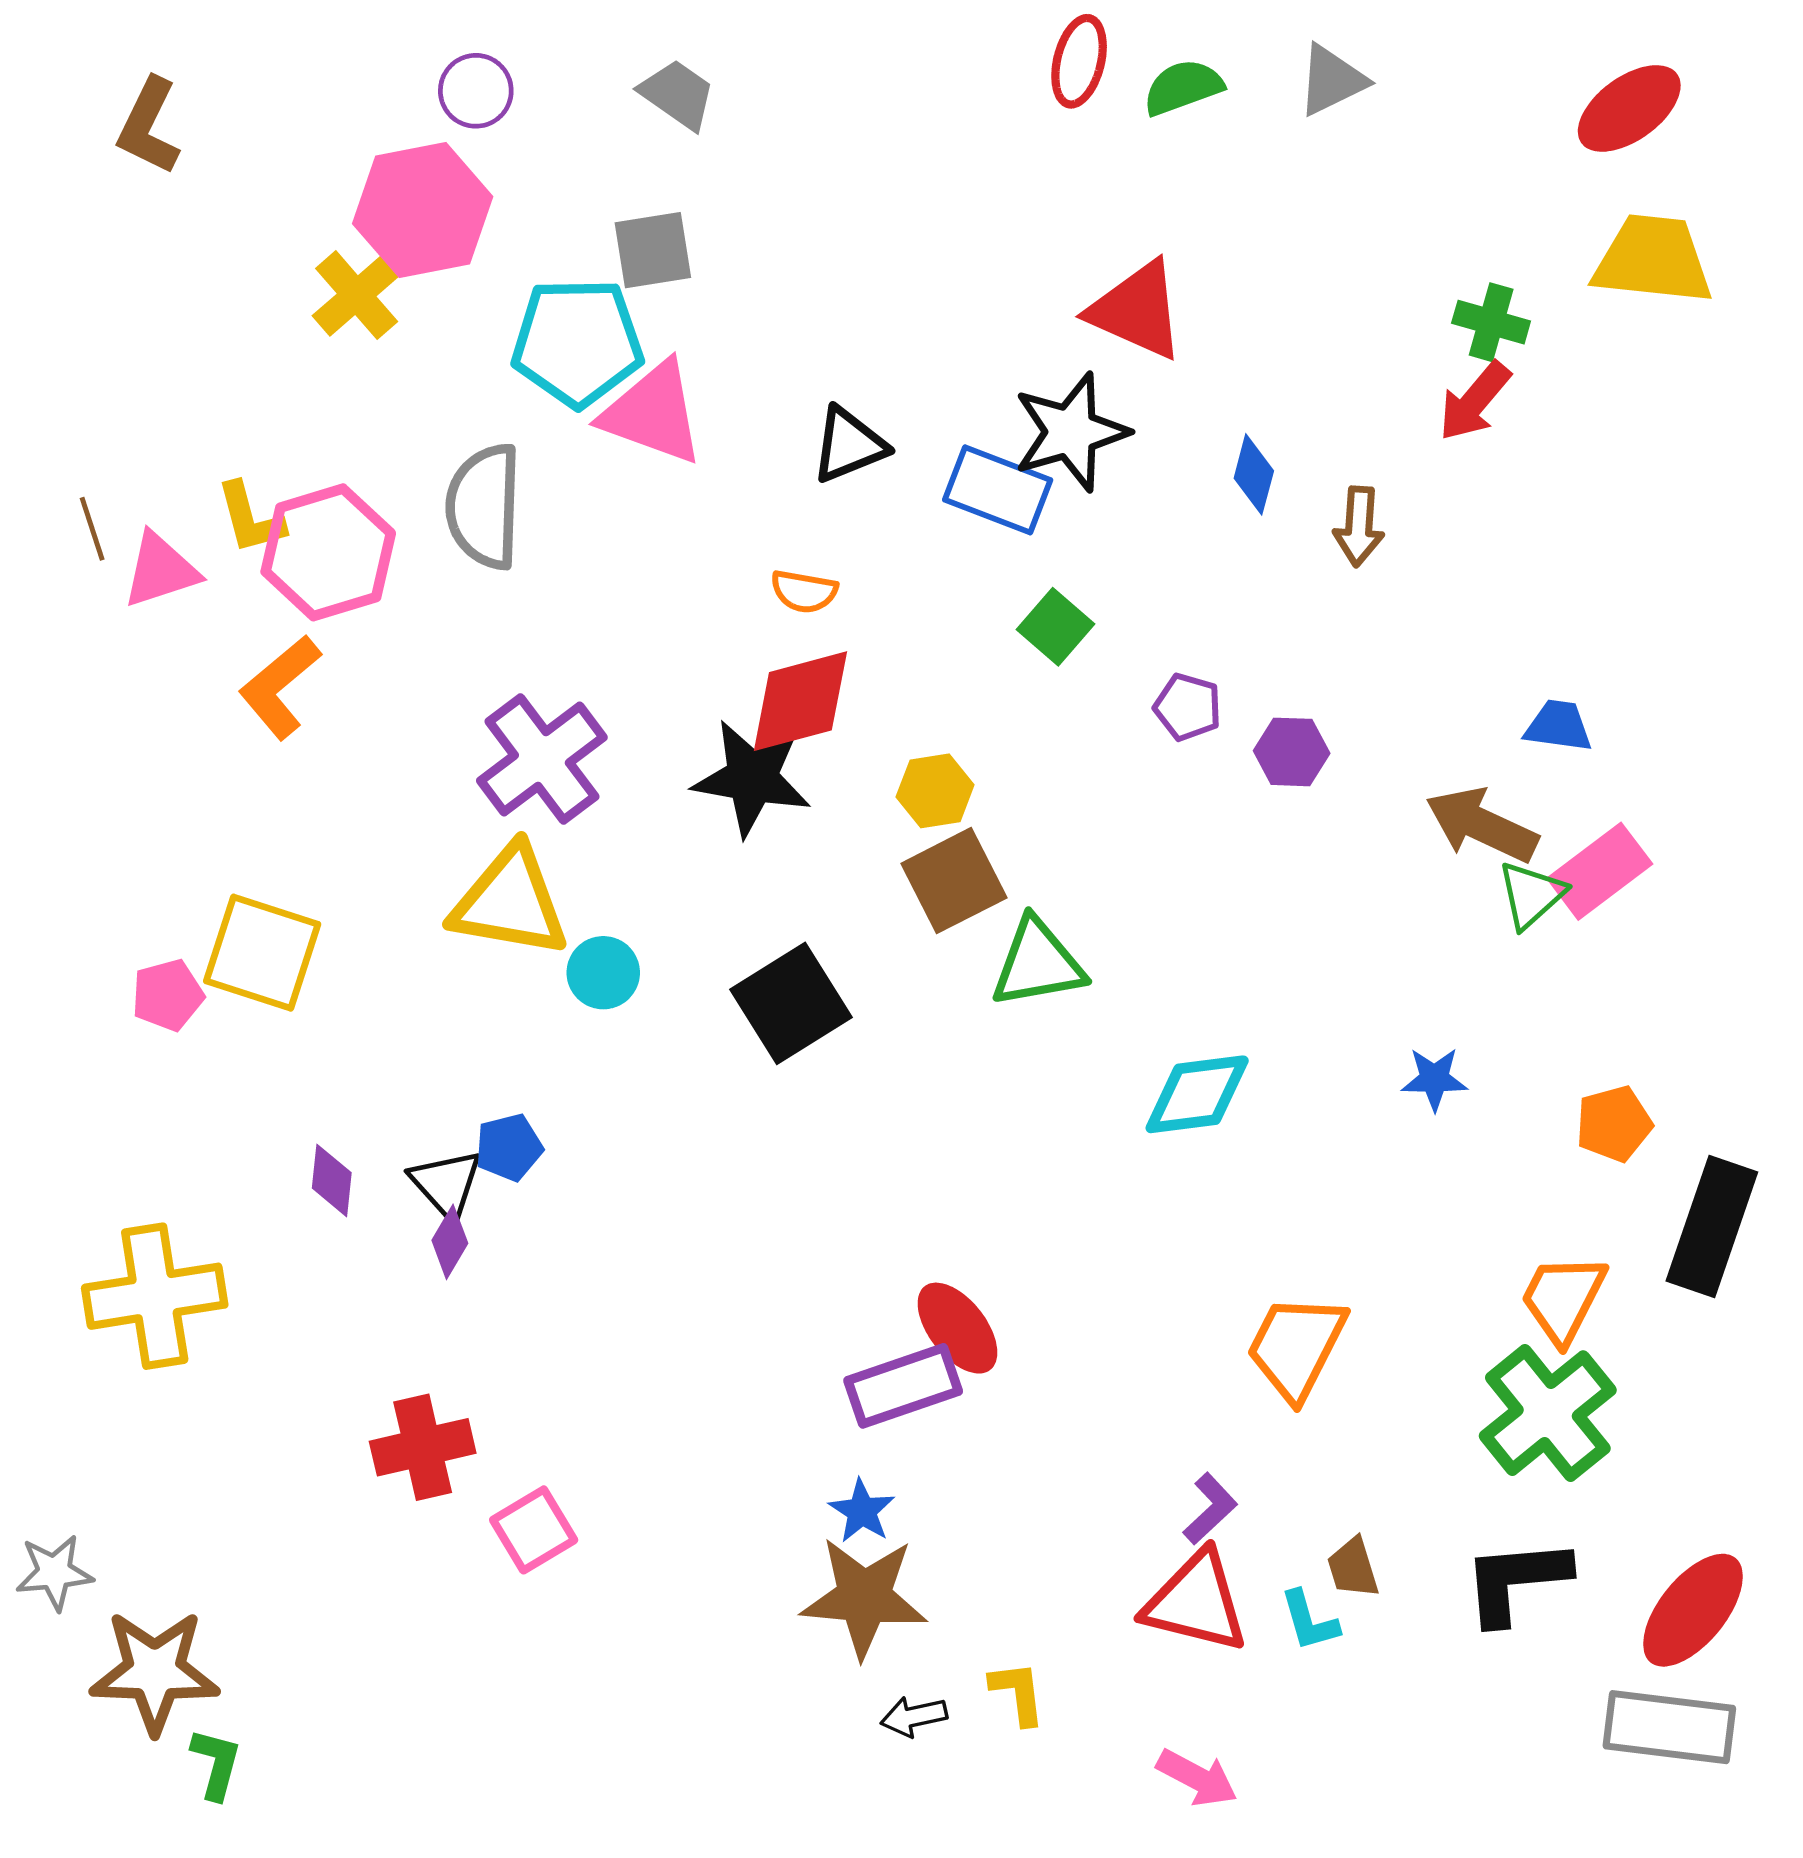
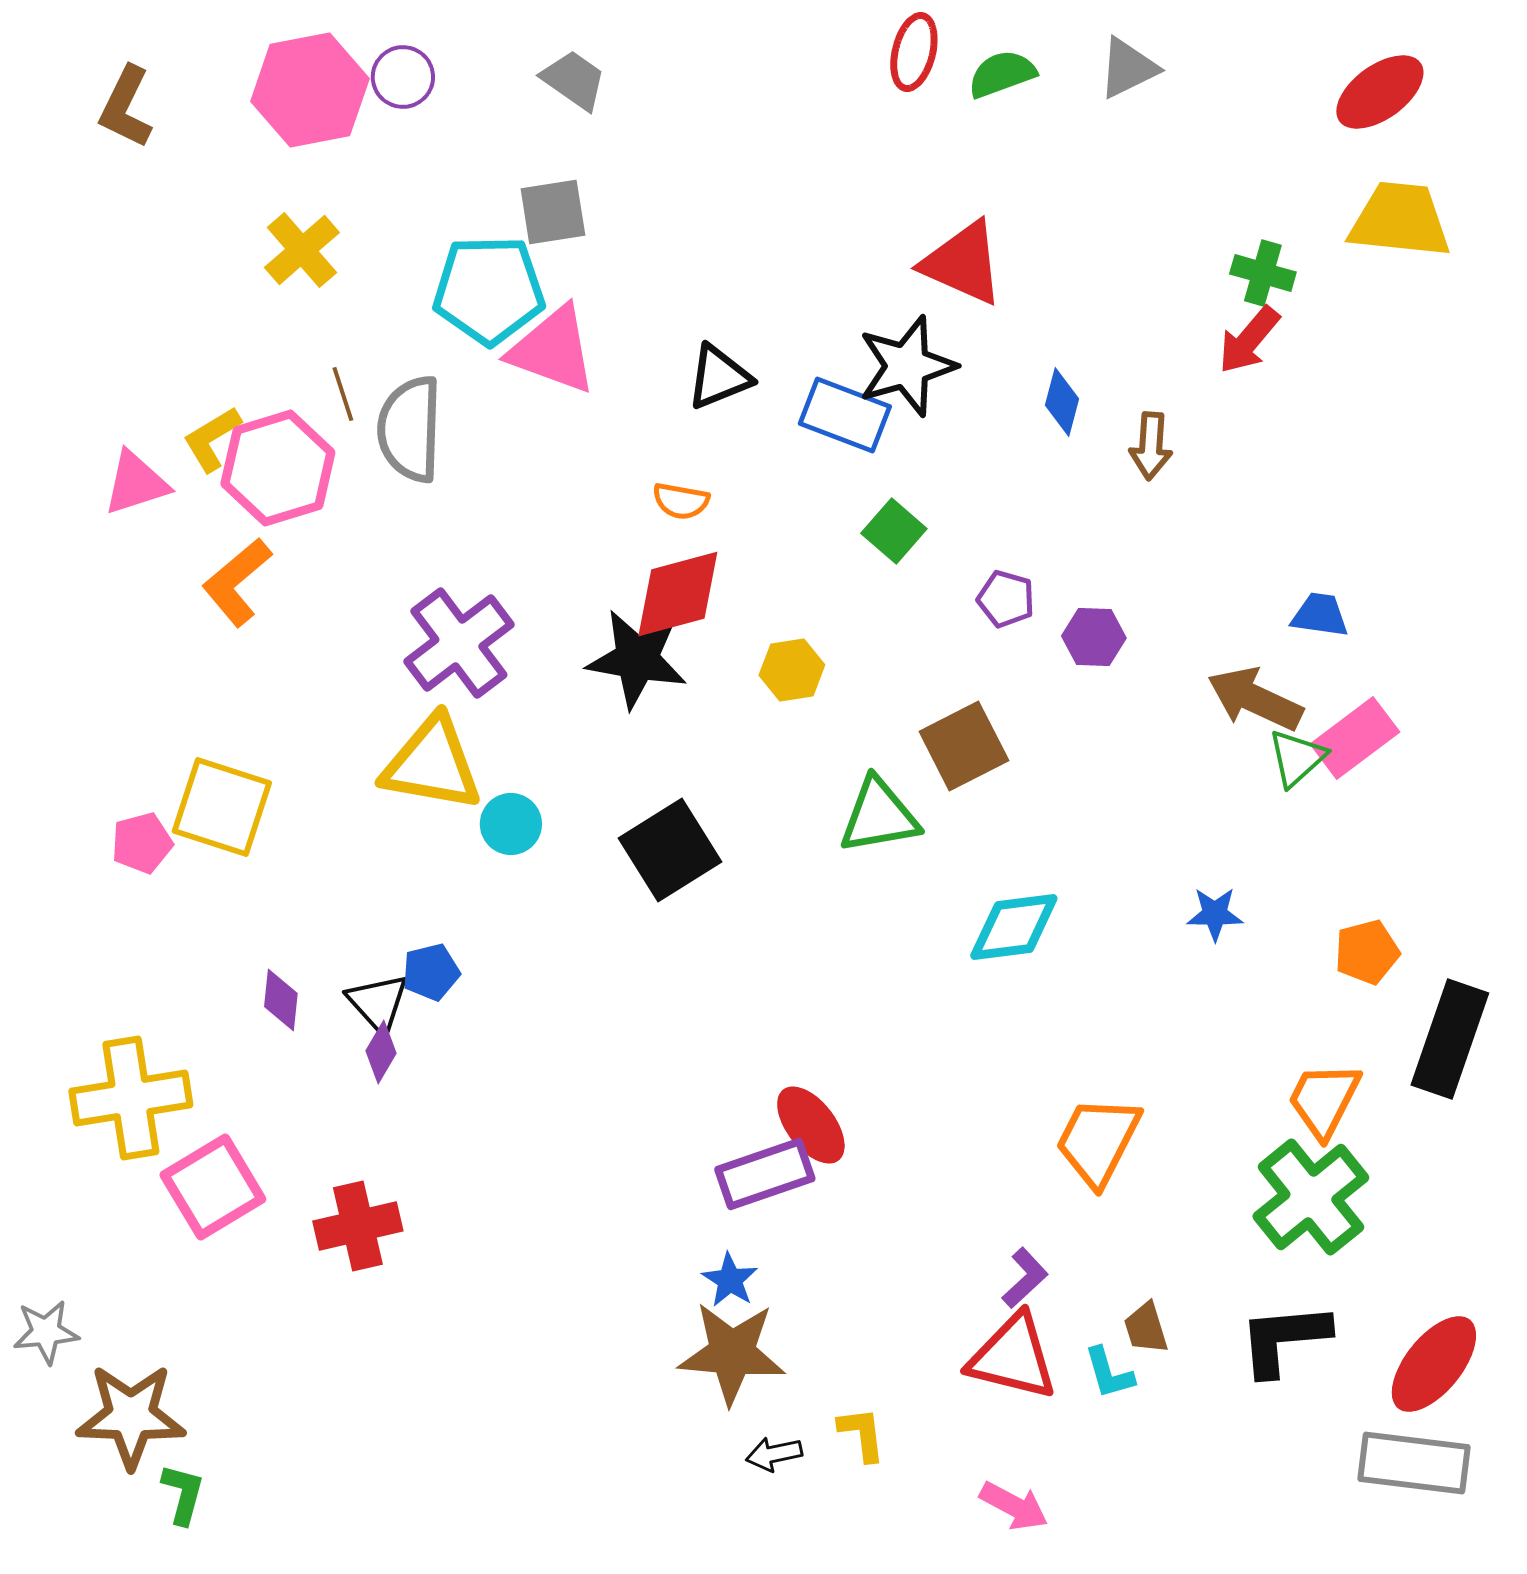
pink hexagon: (423, 210) -> (310, 90), moved
yellow L-shape: (250, 518) -> (212, 439), turned 74
brown line: (92, 529) -> (343, 394), moved
brown square: (954, 881) -> (964, 746), moved
pink square: (534, 1530) -> (213, 1187), moved, size x1.4

